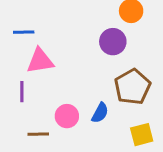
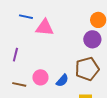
purple circle: (113, 42) -> (92, 39), moved
pink triangle: (40, 61) -> (45, 27), moved

